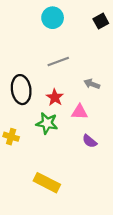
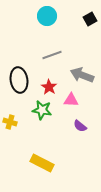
gray arrow: (92, 84) -> (82, 75), size x1.6

